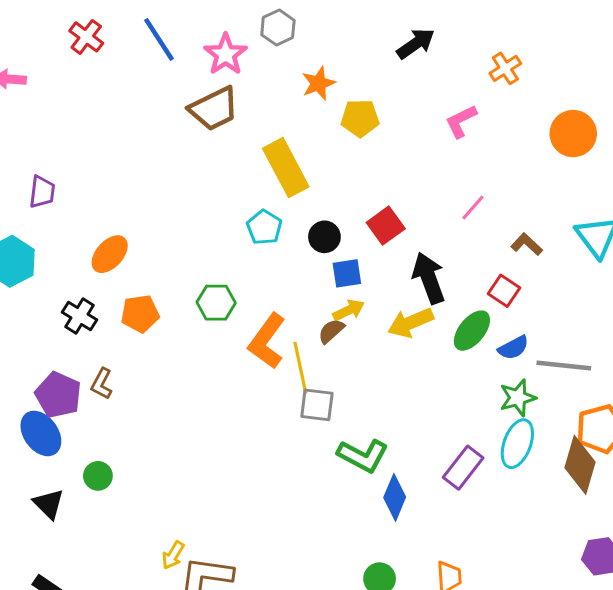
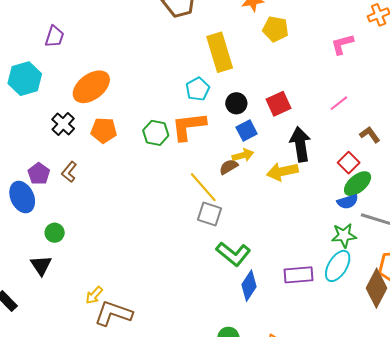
orange ellipse: (110, 254) -> (91, 87), size x1.4
blue square: (347, 273) -> (247, 131), turned -30
green ellipse: (472, 331) -> (358, 184), moved
orange L-shape: (267, 341) -> (189, 126), moved, turned 36
yellow line: (300, 368) -> (203, 187), turned -40
purple pentagon: (58, 395) -> (39, 174), size x0.7
purple rectangle: (463, 468) -> (298, 275), turned 36
black triangle: (49, 504) -> (41, 265), moved

